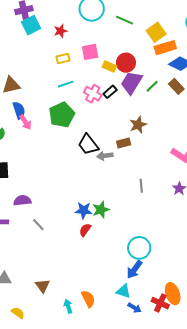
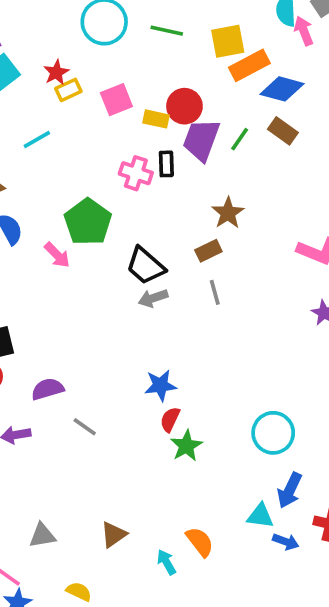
yellow square: (156, 32) -> (228, 41), turned 36
yellow rectangle: (63, 59) -> (68, 90), moved
cyan line: (66, 84) -> (37, 139), moved
black rectangle: (110, 92) -> (166, 164), turned -40
pink arrow: (25, 122) -> (57, 255), moved
gray arrow: (105, 156) -> (153, 298), moved
gray line: (141, 186) -> (215, 292), moved
green star: (101, 210) -> (186, 446), moved
blue arrow: (134, 269) -> (290, 490), moved
brown triangle: (43, 286) -> (114, 535), turned 42

